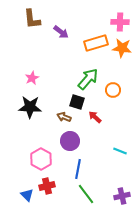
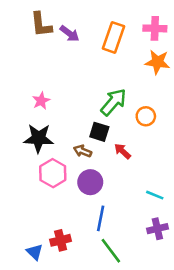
purple arrow: (61, 32) -> (70, 34), moved
orange rectangle: (96, 43) -> (113, 37), moved, turned -55
pink hexagon: (41, 159) -> (53, 173), moved
purple cross: (122, 196) -> (157, 229), moved

